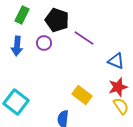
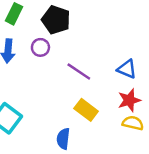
purple line: (84, 38) -> (79, 71), moved
yellow semicircle: (121, 106) -> (133, 123), turned -42

